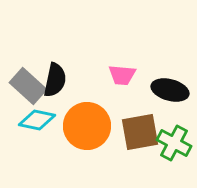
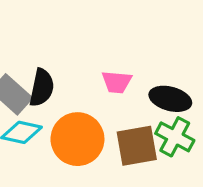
green cross: (174, 143) -> (175, 137), moved

